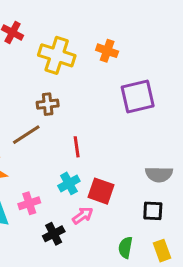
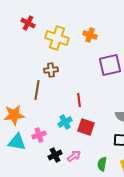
brown line: (26, 135) -> (37, 90), turned -48
red line: (77, 147) -> (79, 100), moved
pink arrow: (83, 215) -> (74, 156), moved

